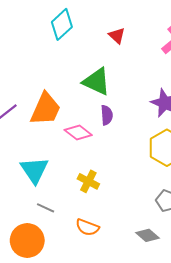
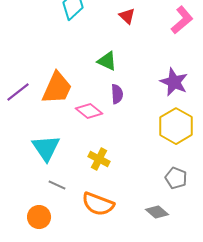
green triangle: (97, 82) -> (107, 61), size x0.7
orange semicircle: (87, 227) -> (98, 204), size x1.4
orange circle: (27, 241) -> (39, 217), size x0.7

